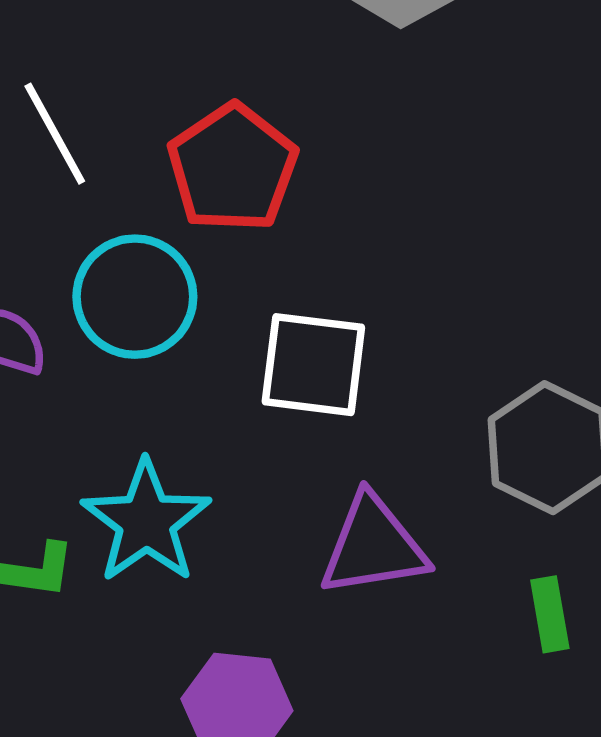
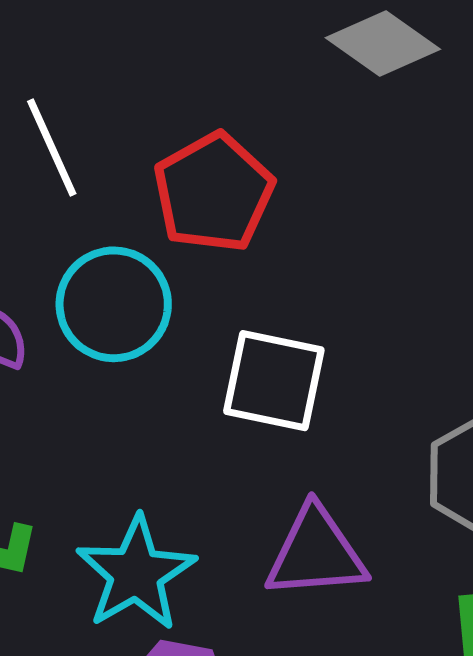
cyan star: (146, 522) -> (136, 573), moved

